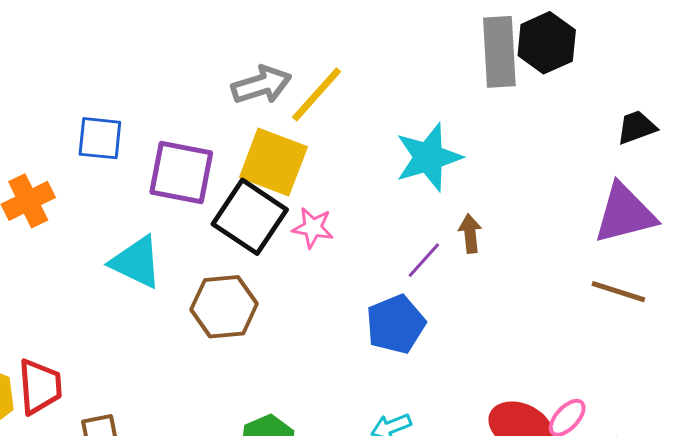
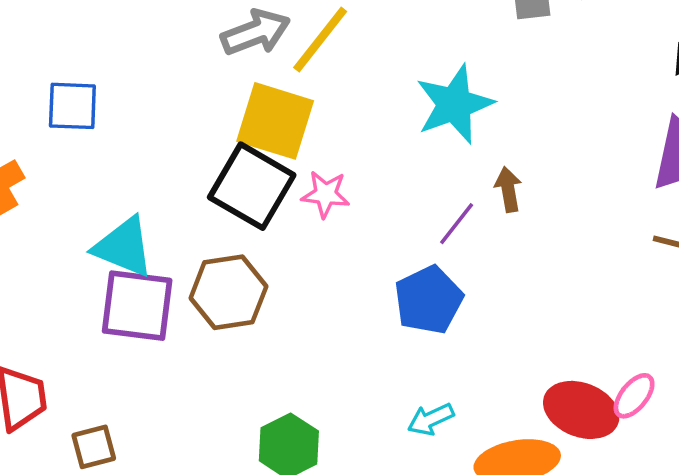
purple square: (181, 172) -> (137, 306), moved

